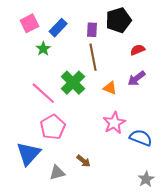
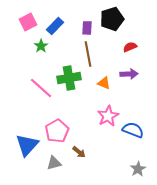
purple arrow: (136, 78) -> (129, 74), turned -144
green cross: (73, 83) -> (69, 78), turned 35
pink pentagon: (53, 127) -> (57, 131), moved

